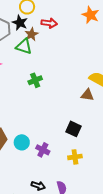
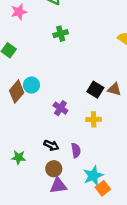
brown triangle: (87, 95) -> (114, 89), moved
cyan circle: (22, 142) -> (31, 85), moved

